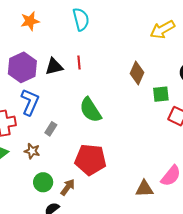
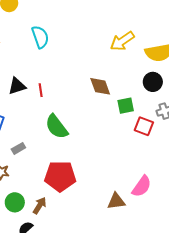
red line: (79, 62) -> (41, 90), moved
brown diamond: (137, 73) -> (100, 86), turned -40
gray rectangle: (51, 129) -> (18, 148), turned 32

